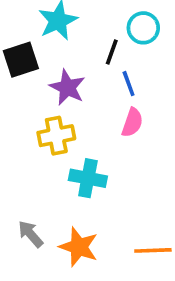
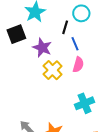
yellow cross: (56, 136) -> (53, 70), moved, turned -30
cyan cross: (88, 178) -> (84, 103), moved, turned -30

